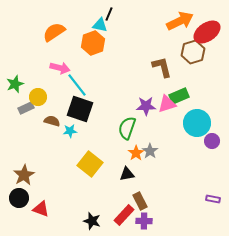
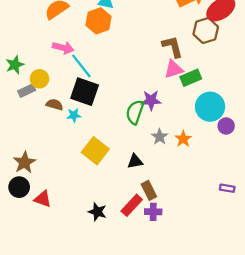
pink triangle: (167, 104) -> (174, 69), moved
purple star: (146, 106) -> (151, 100), moved
orange star: (136, 153) -> (183, 139), moved

